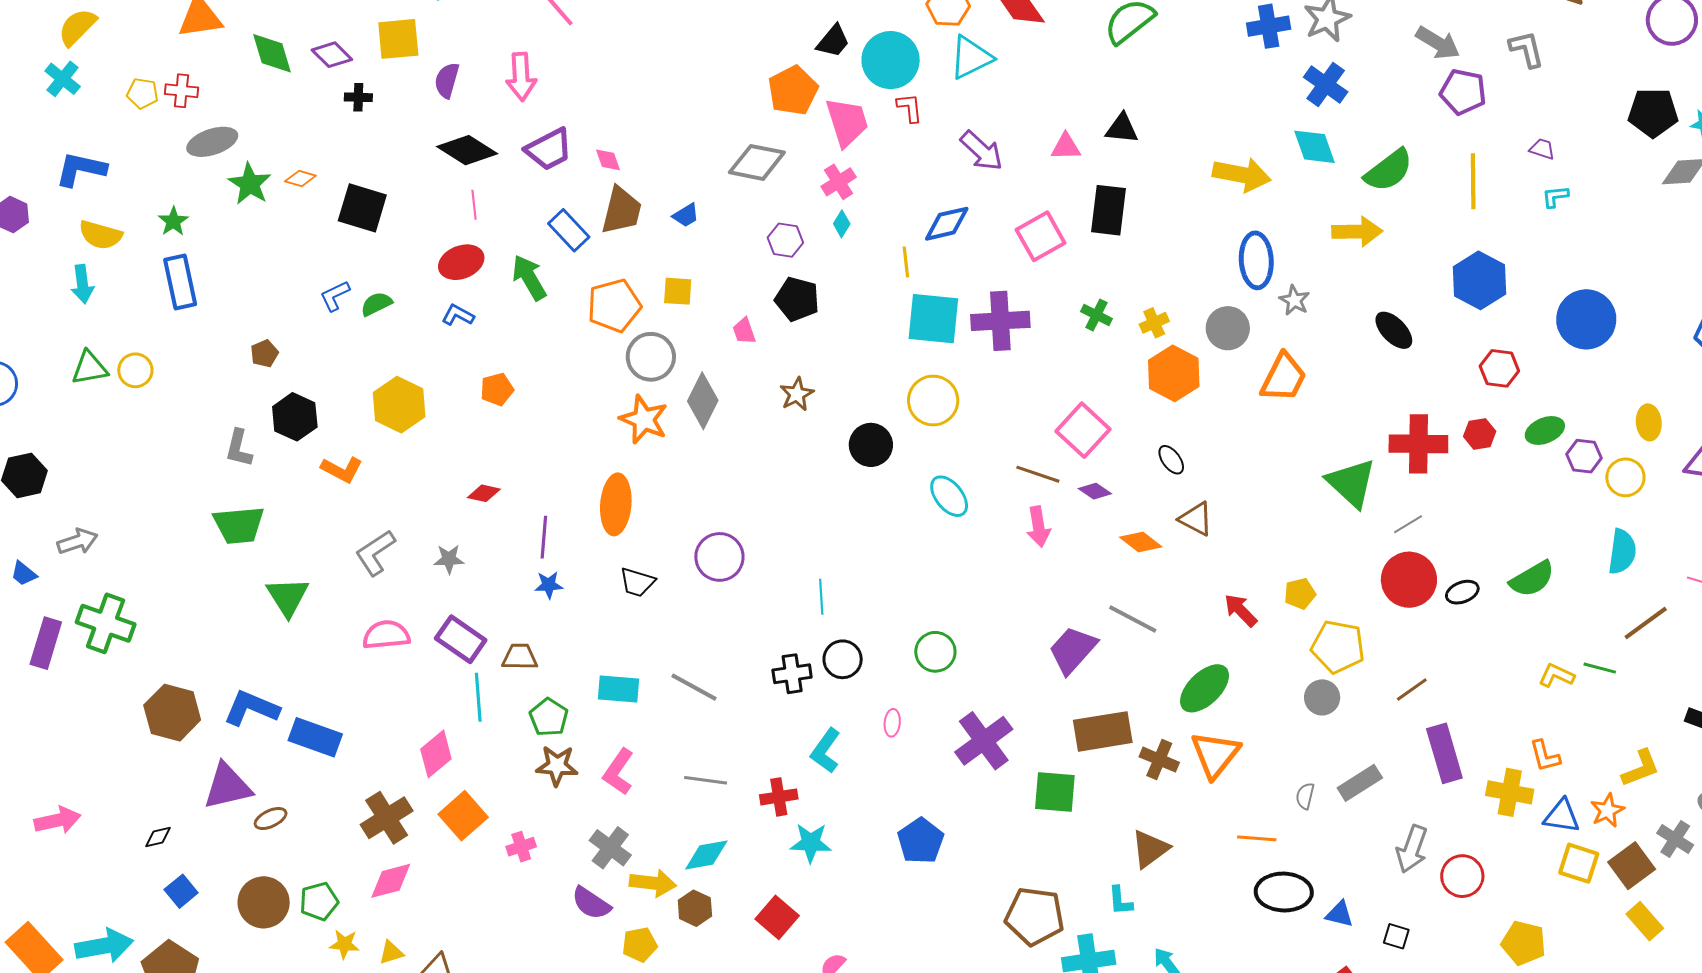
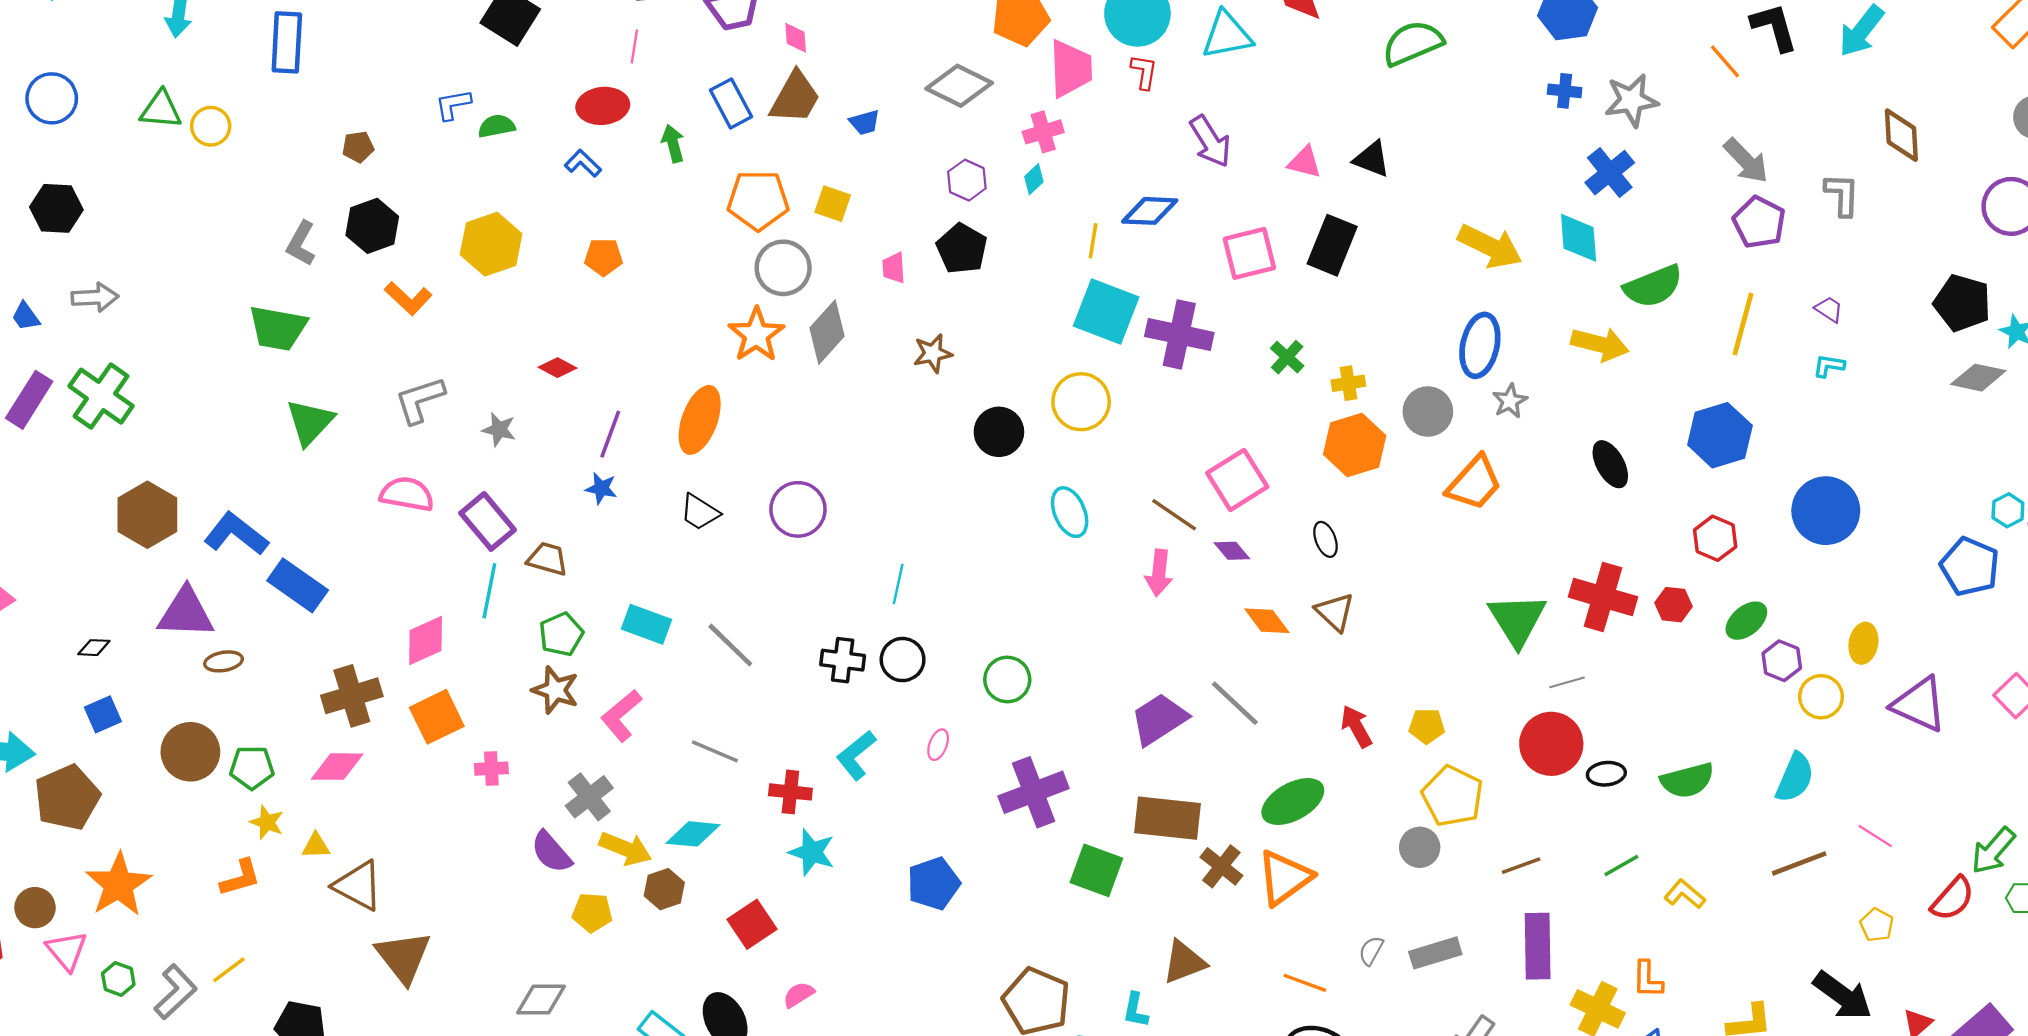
blue cross: (1269, 26) -> (1565, 91), size x0.7
green arrow: (529, 278) -> (673, 143), size x0.7
green ellipse: (1545, 430) -> (1746, 621), turned -33
green line: (1600, 668) -> (1621, 865), moved, turned -60

